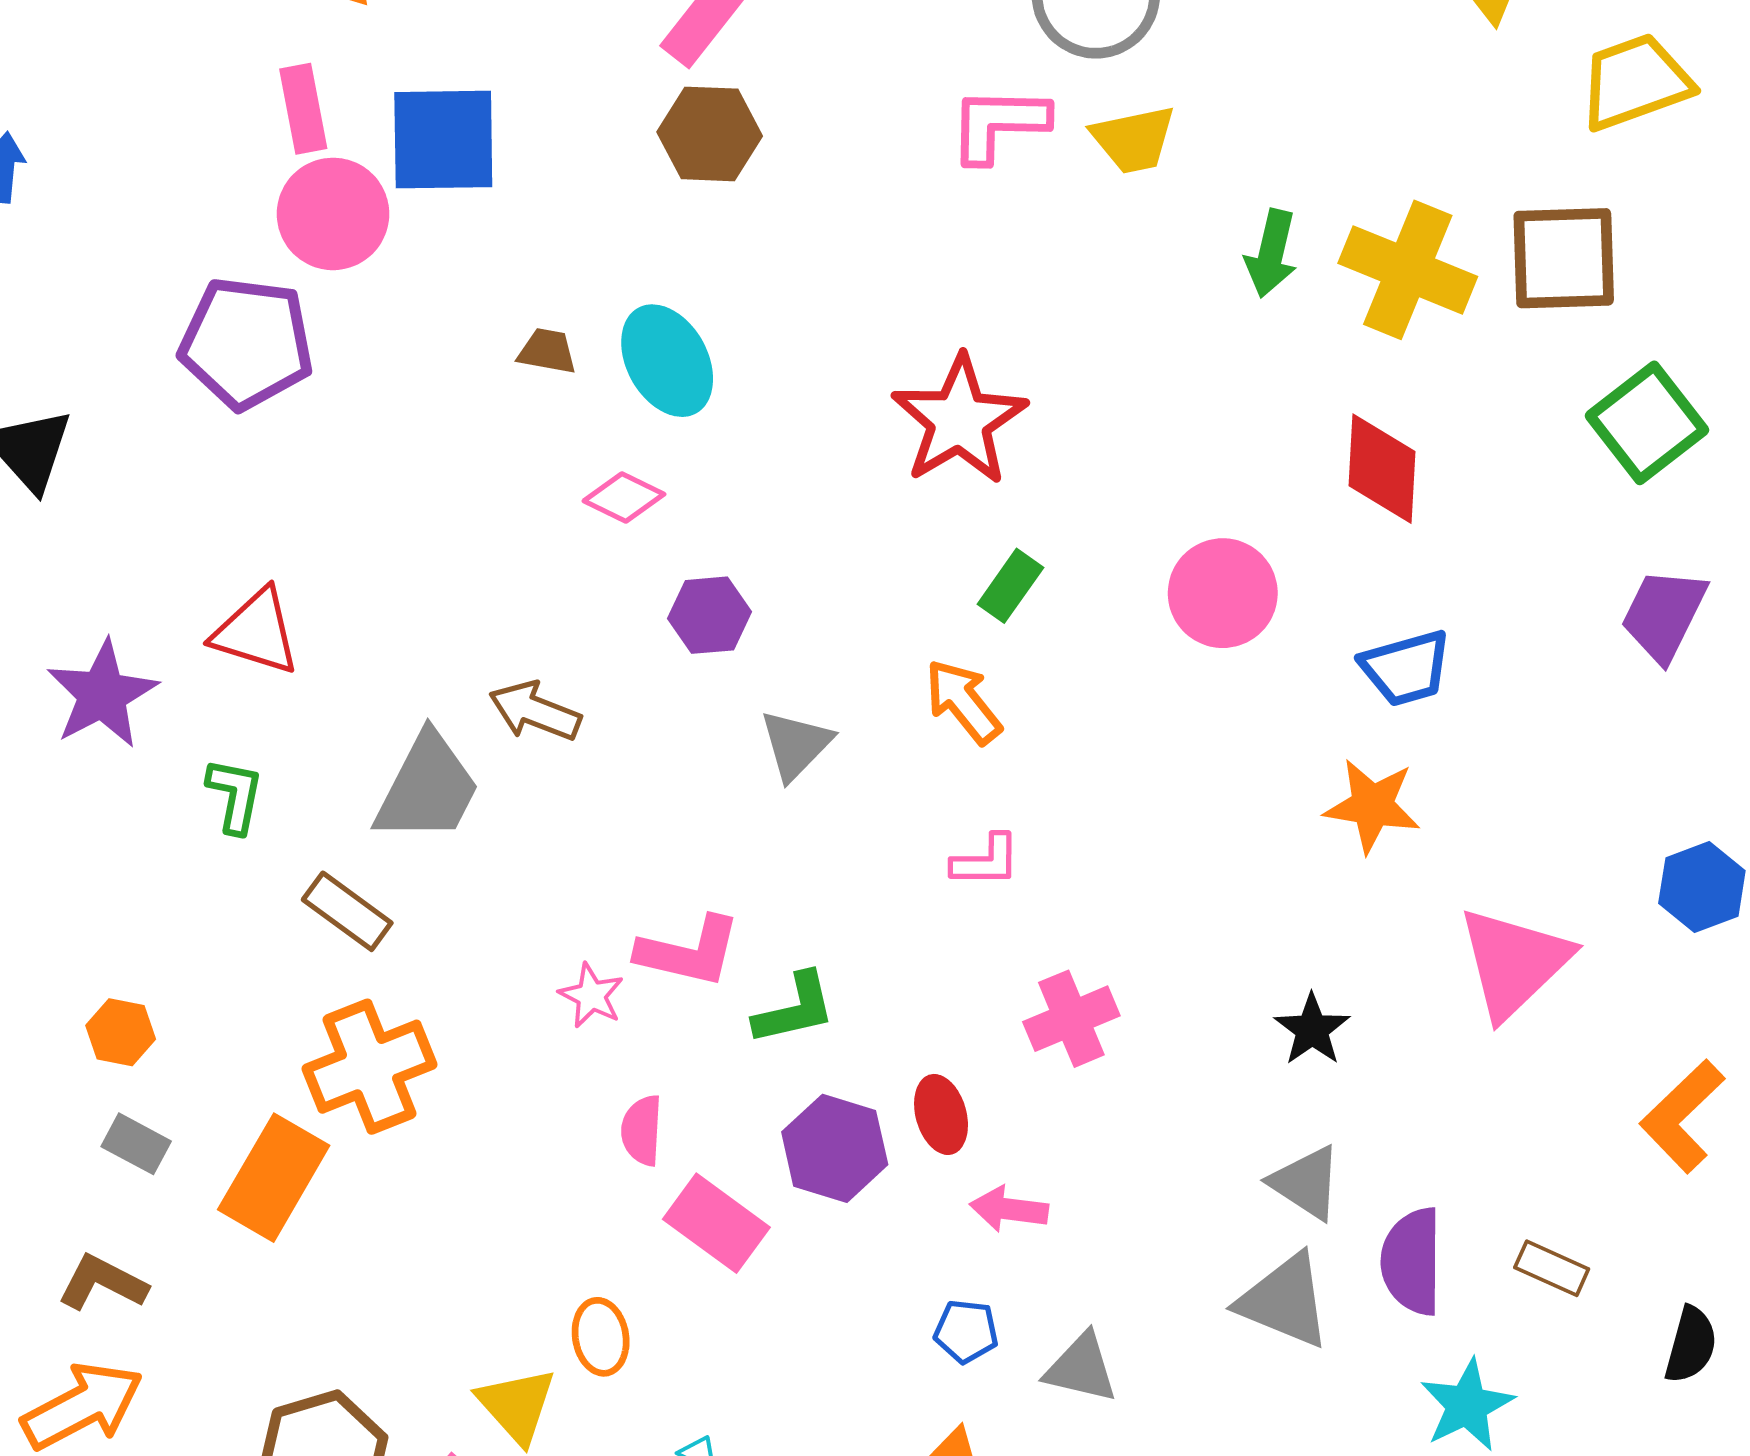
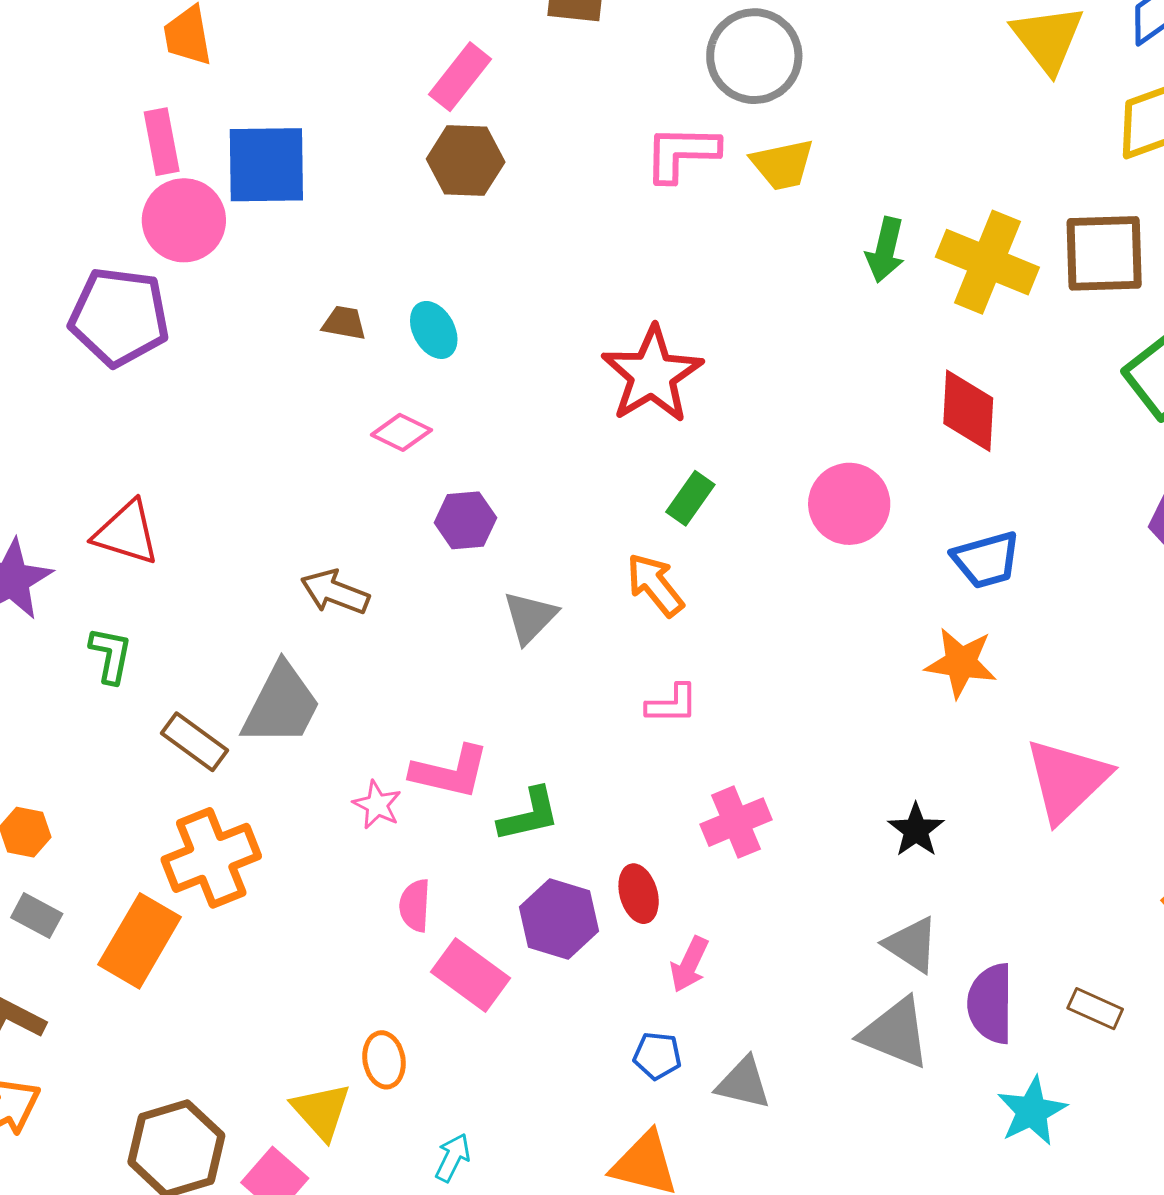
cyan ellipse: (667, 361) -> (434, 330), size x0.7
gray trapezoid: (427, 788) -> (281, 705), moved
pink arrow: (1009, 1209) -> (689, 964), turned -72

